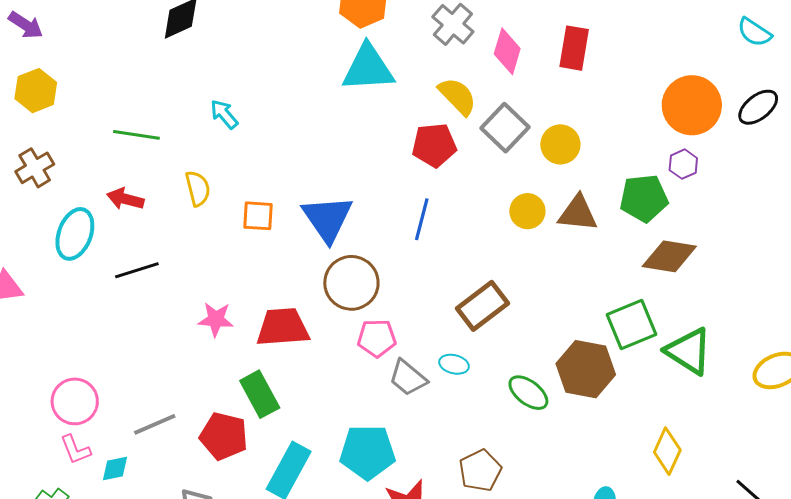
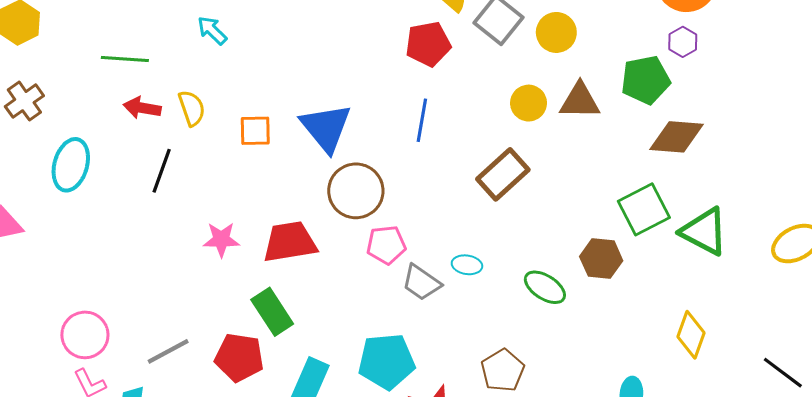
red arrow: (125, 199) -> (142, 108), moved
black line: (137, 270) -> (162, 171), moved, turned -48
brown rectangle: (483, 306) -> (503, 174), moved
brown hexagon: (586, 369) -> (601, 259), size x0.7

